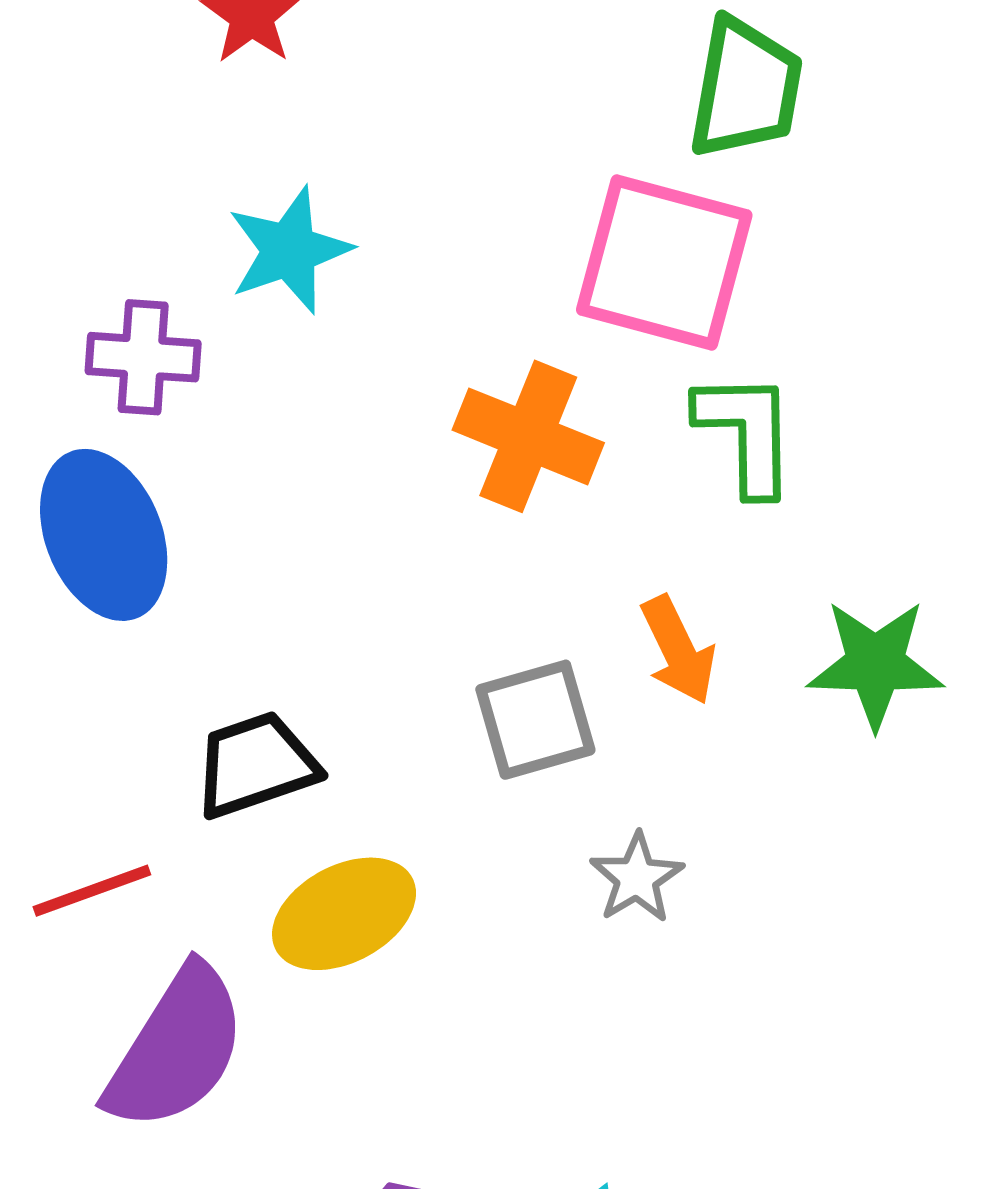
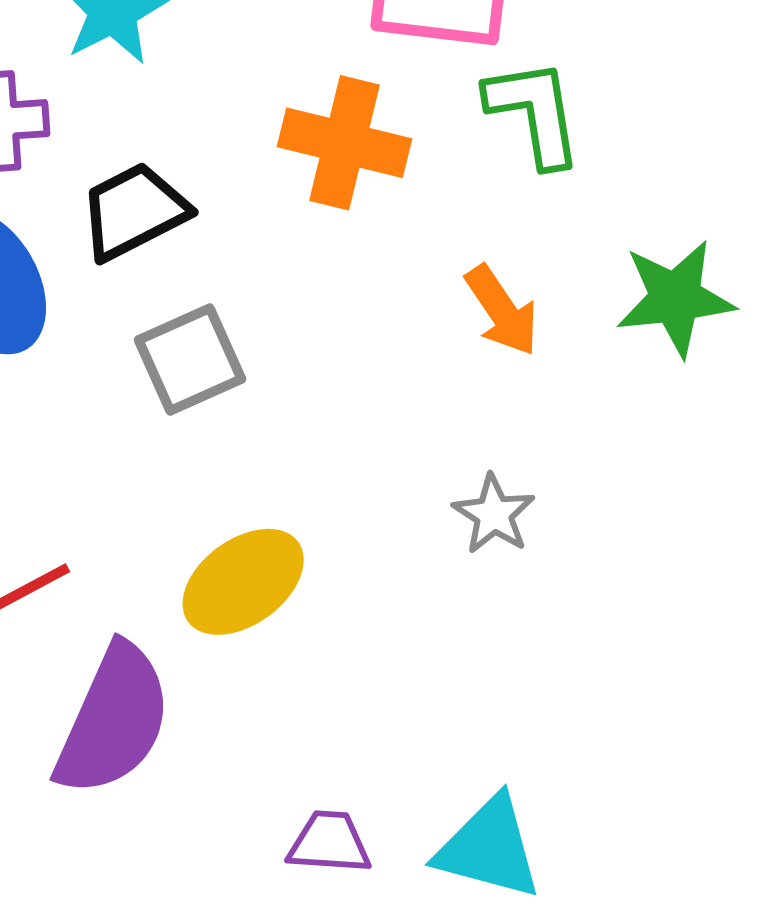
gray square: (535, 720) -> (190, 359), moved
black trapezoid: (256, 765) -> (134, 211), moved

